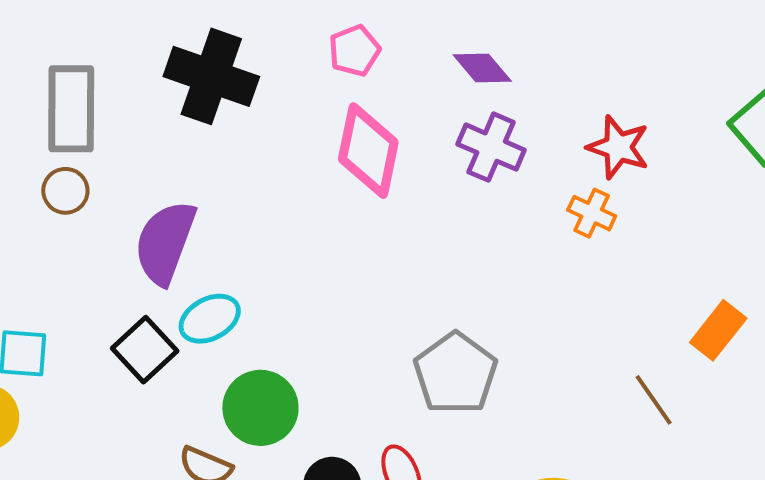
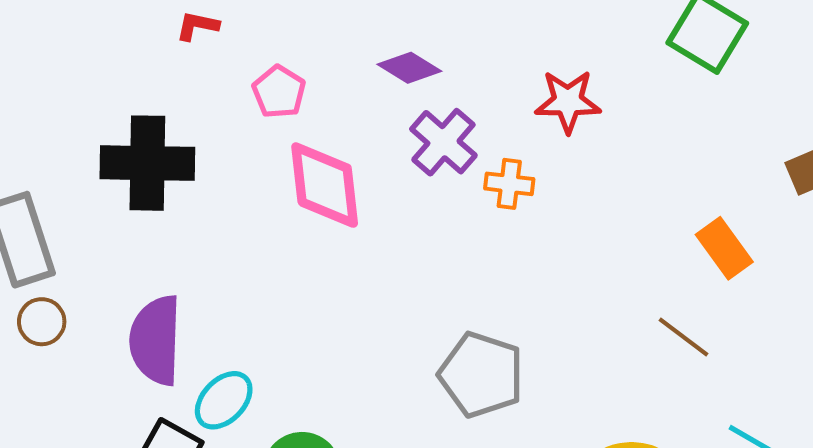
purple cross: (491, 147) -> (443, 142), turned 36
orange cross: (592, 213) -> (509, 184), moved
orange rectangle: (718, 330) -> (724, 248), turned -56

